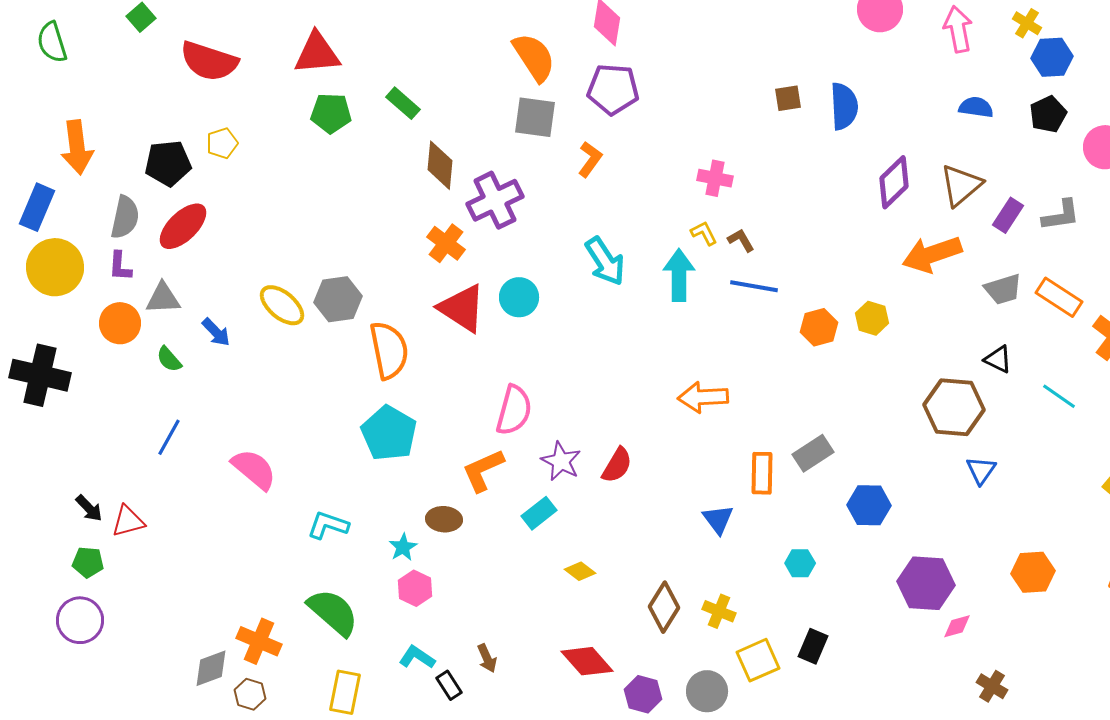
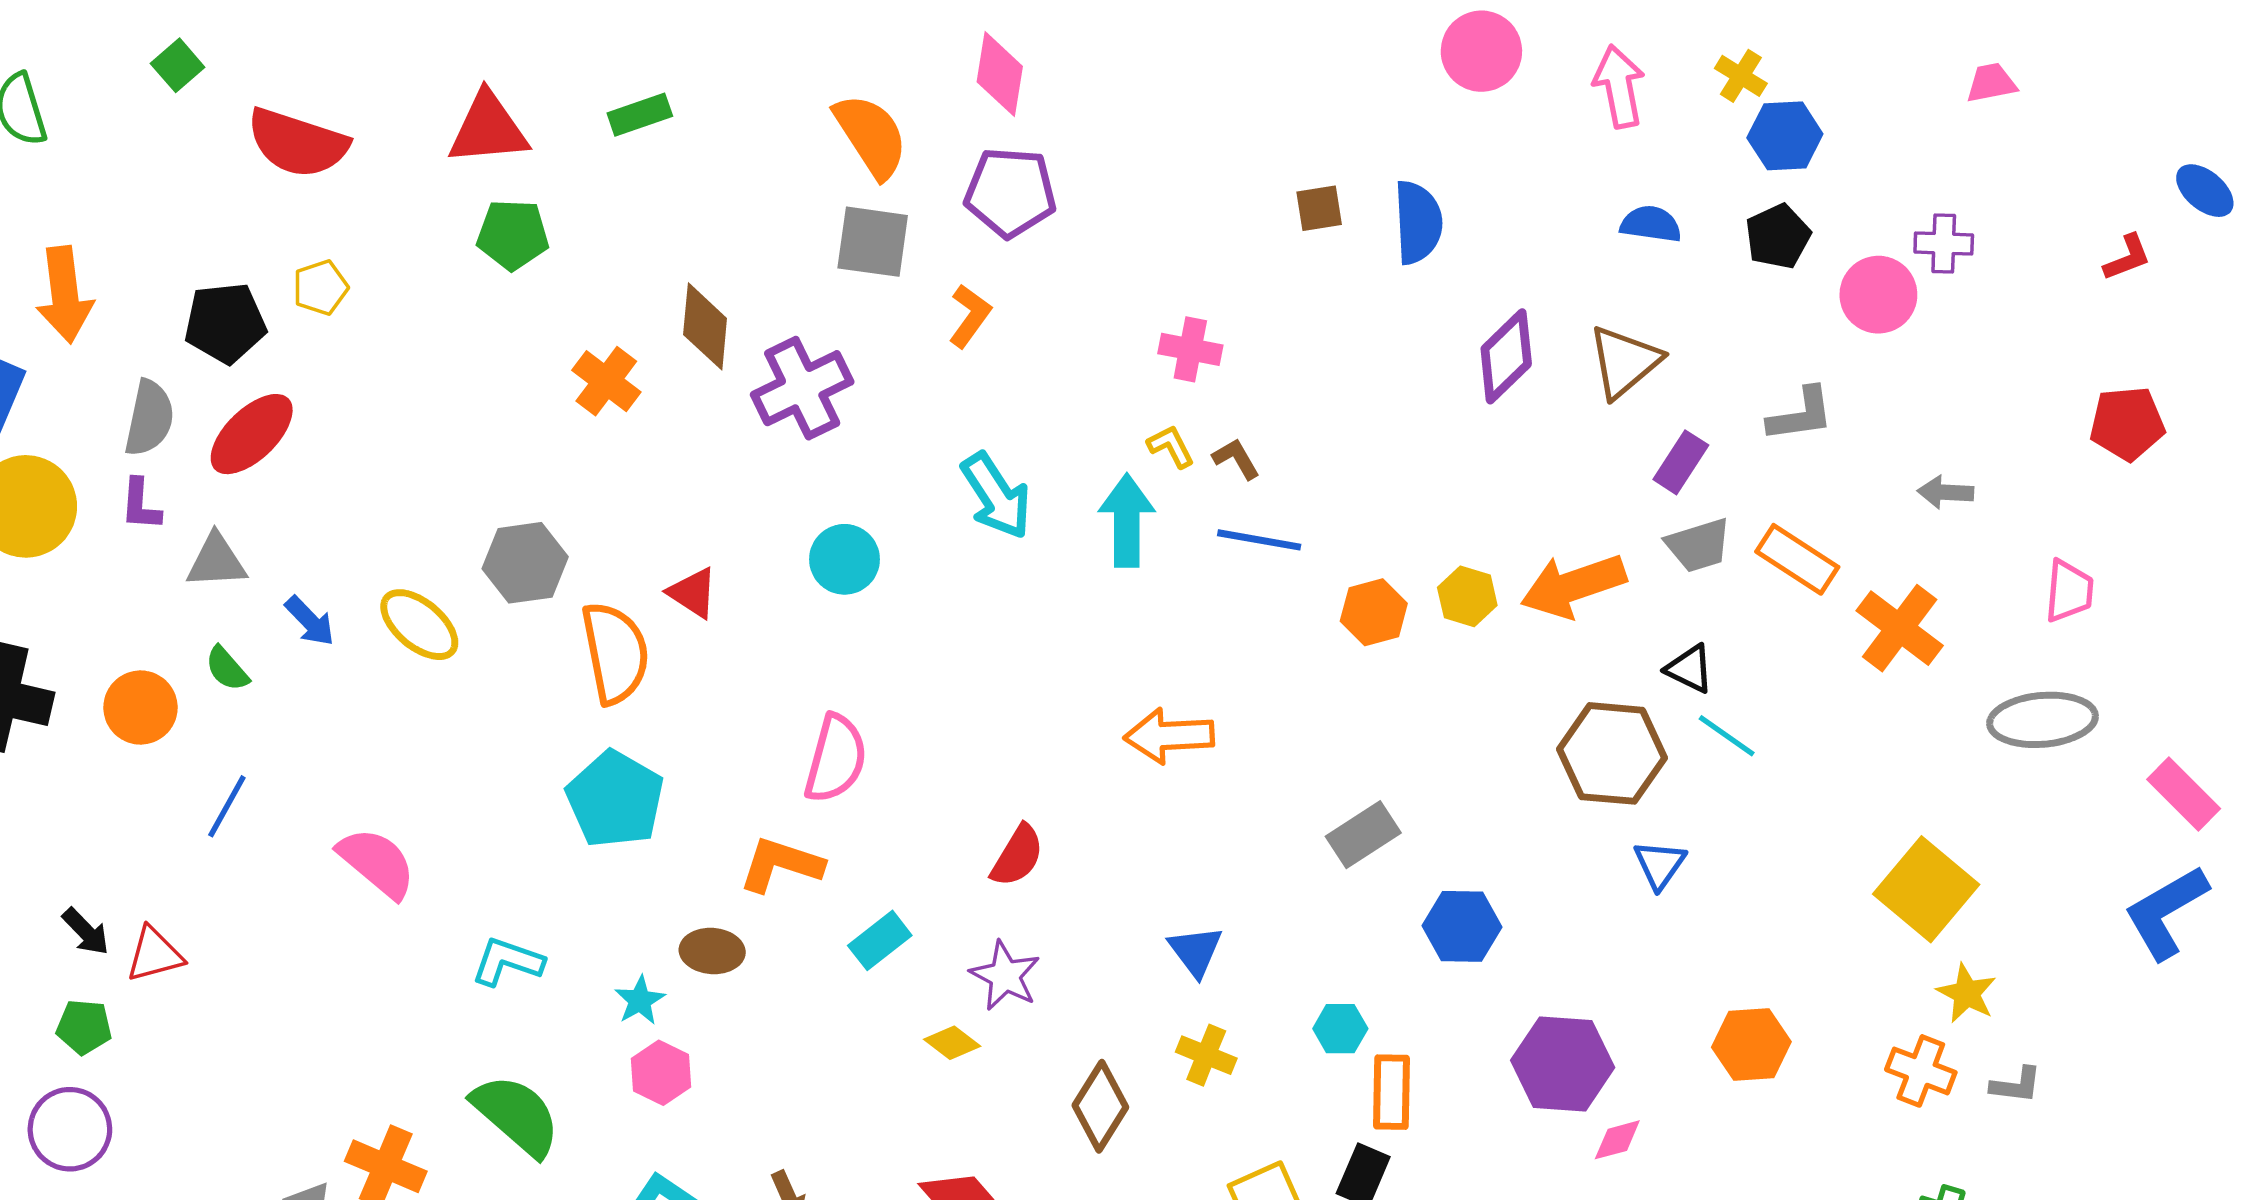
green rectangle: (403, 103) -> (640, 115), moved, turned -60
purple rectangle: (1008, 215) -> (1681, 462), moved
orange cross: (446, 243) -> (606, 381), moved
orange arrow: (932, 254) -> (1573, 586), moved
yellow ellipse: (282, 305) -> (419, 625), moved
red triangle: (462, 308) -> (693, 593), moved, size x0.6
orange circle: (120, 323) -> (140, 708), moved
cyan line: (1059, 396) -> (1727, 736), moved
purple star: (561, 461) -> (1005, 976), moved
orange L-shape: (483, 470) -> (781, 865), turned 42
orange rectangle: (762, 473) -> (1391, 1092), moved
yellow cross: (719, 611) -> (1206, 1055), moved

